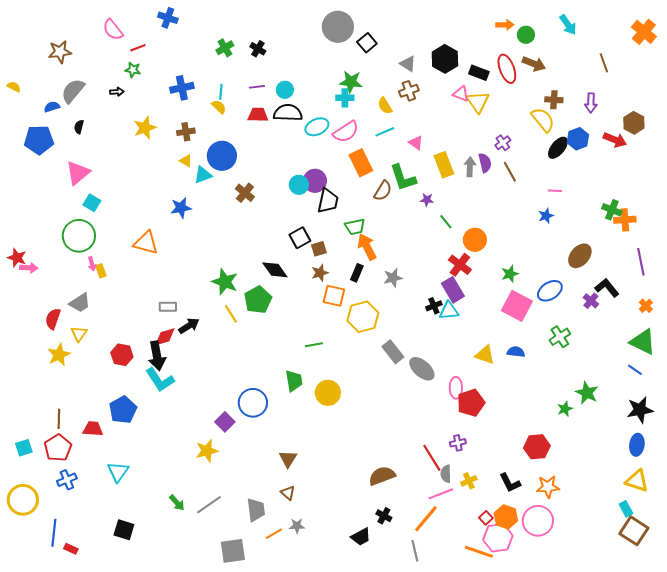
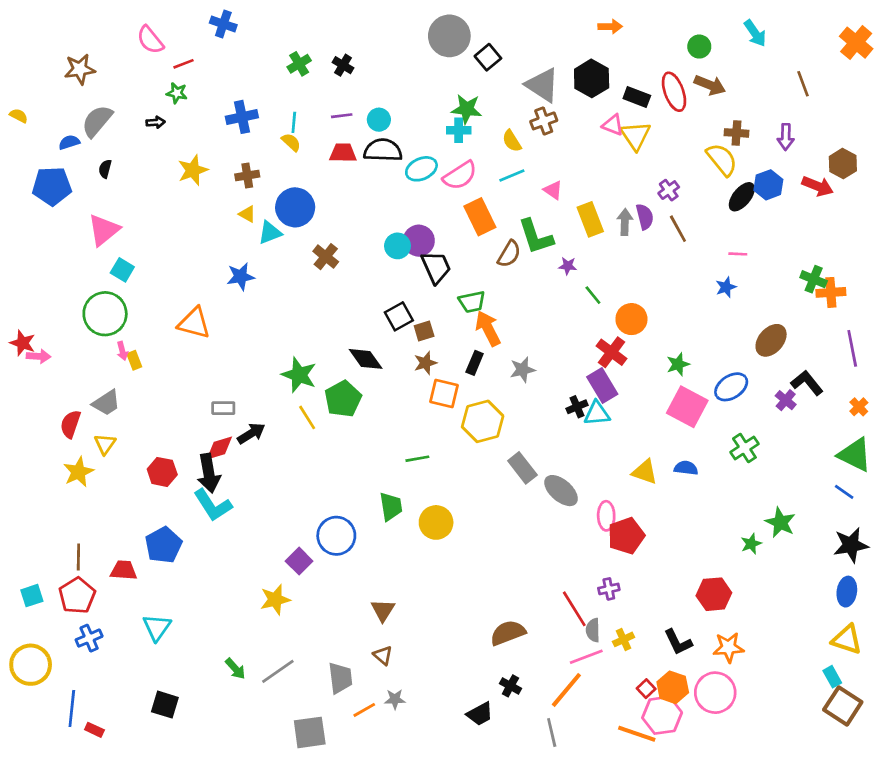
orange arrow: (505, 25) -> (610, 27), moved
gray triangle: (408, 64) -> (542, 85), size x1.6
black trapezoid: (328, 201) -> (436, 267), turned -36

